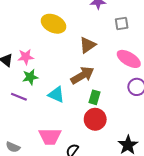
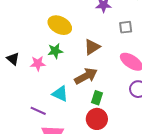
pink star: (26, 57) -> (38, 63), moved
green star: (30, 77) -> (55, 51), moved
purple line: (19, 97) -> (38, 111), moved

